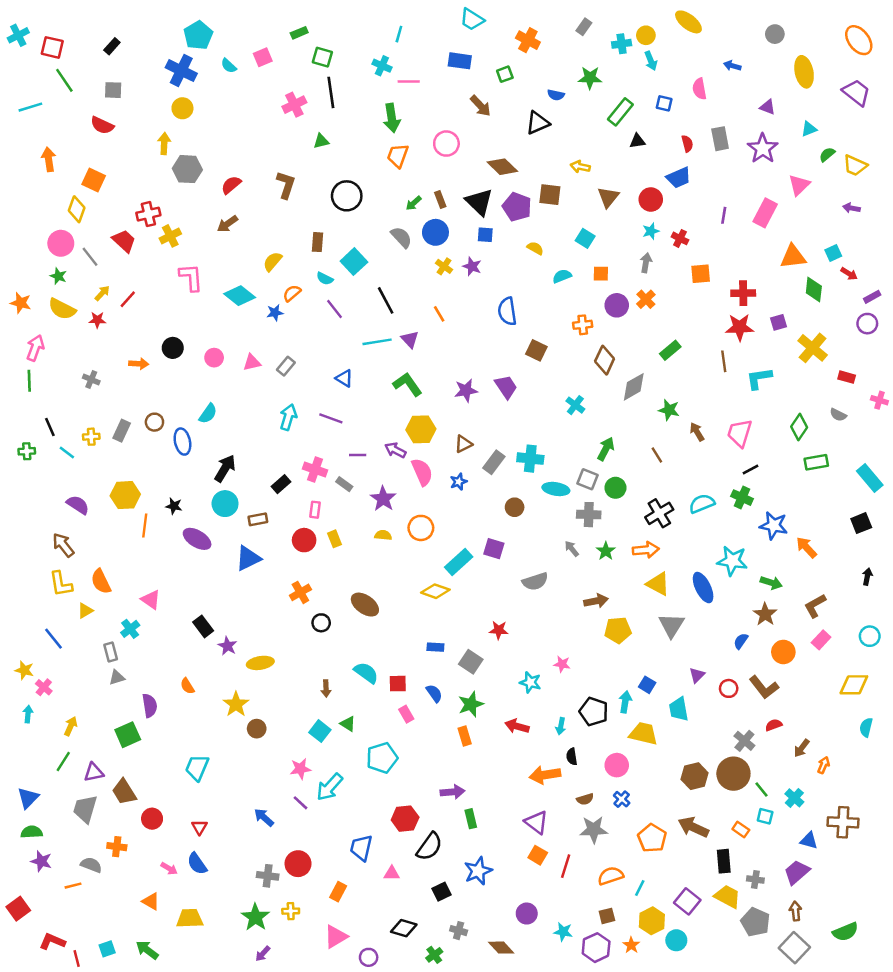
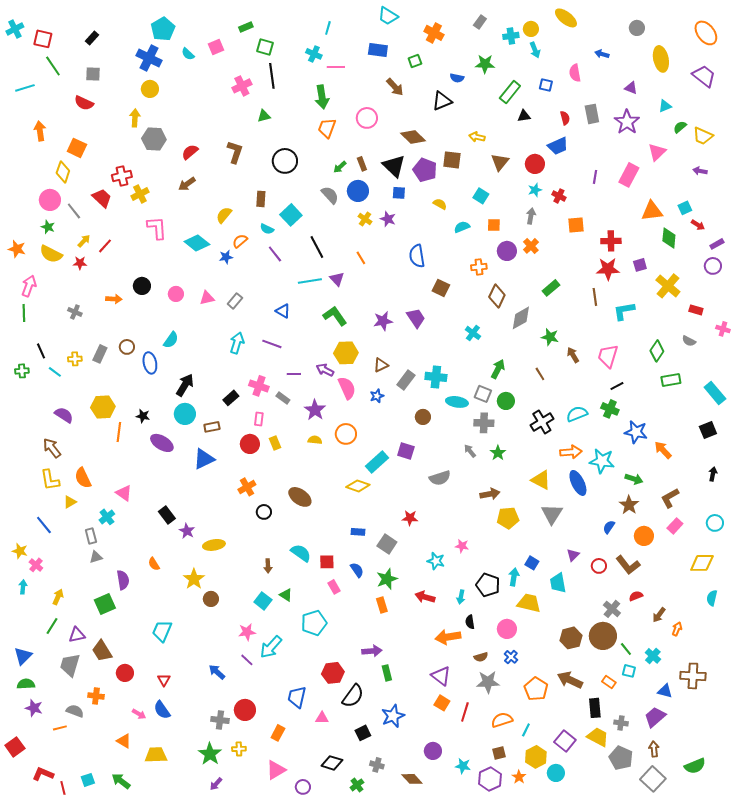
orange arrow: (646, 550) -> (571, 452), moved

